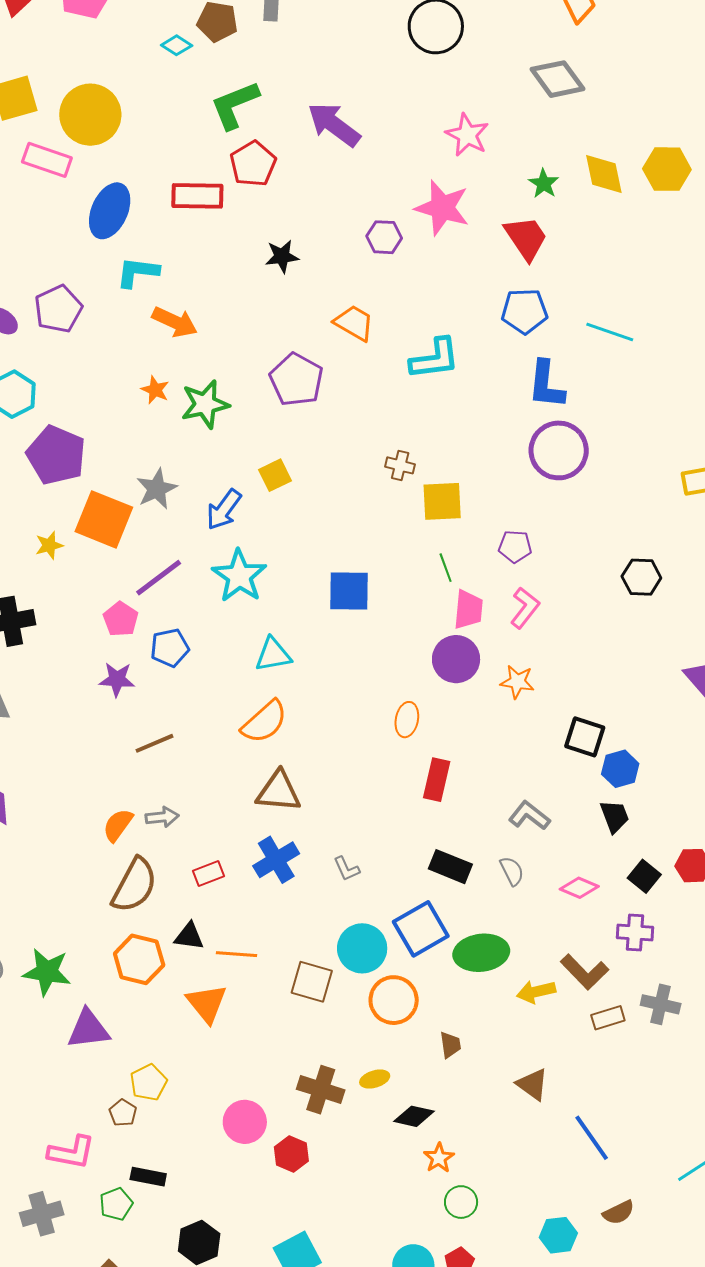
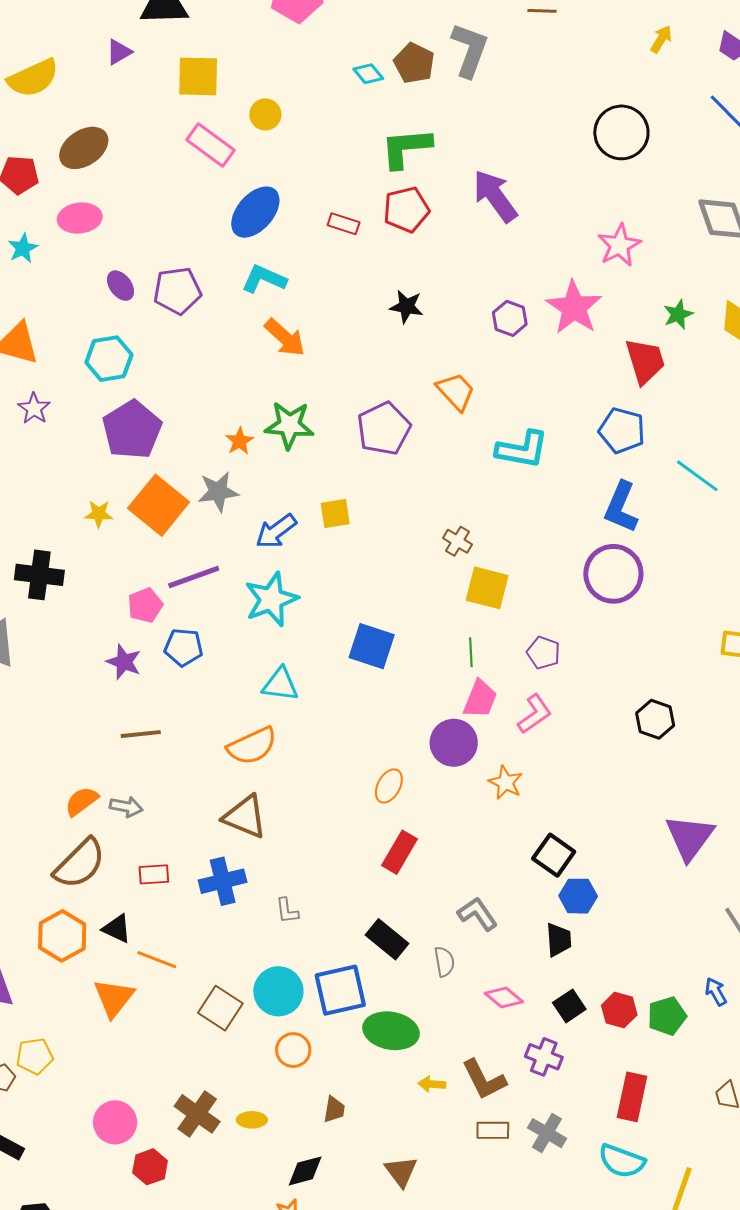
yellow circle: (90, 115) -> (265, 114), size x0.5
red rectangle: (197, 196) -> (344, 224), size x0.6
orange star: (155, 390) -> (240, 441), moved
yellow arrow: (536, 992) -> (432, 1084), size x0.7
orange circle: (394, 1000) -> (293, 1050), size x0.7
black diamond: (414, 1116) -> (305, 1171), moved, turned -45

